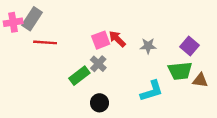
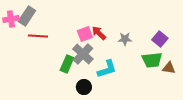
gray cross: (98, 64) -> (83, 54), size x1.5
green rectangle: (79, 76) -> (67, 64), turned -30
cyan L-shape: (152, 91) -> (107, 69), moved

